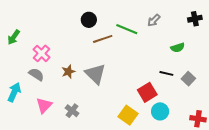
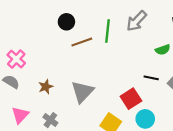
gray arrow: (154, 20) -> (136, 21), size x1.5
green line: (127, 29) -> (107, 31), turned 75
brown star: (68, 72) -> (46, 87), moved
gray triangle: (95, 74) -> (82, 92), moved, turned 30

